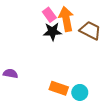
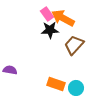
orange arrow: (66, 19) -> (63, 18), turned -50
brown trapezoid: (90, 30) -> (74, 45), moved, turned -75

